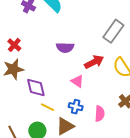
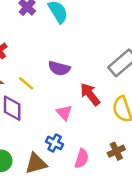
red arrow: (94, 62) -> (90, 94), turned -114
yellow line: (47, 107) -> (26, 83), moved

